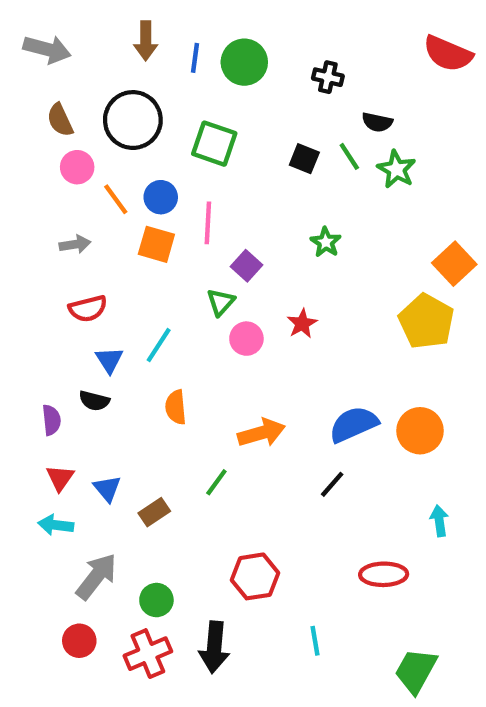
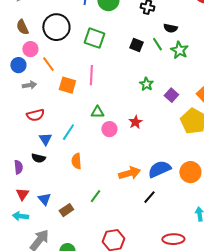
blue circle: (161, 197) -> (18, 65), moved
purple square: (246, 266) -> (171, 95), moved
green triangle: (221, 302) -> (97, 112), turned 48
orange arrow: (261, 433) -> (129, 173), moved

